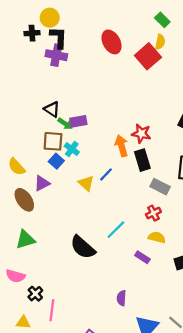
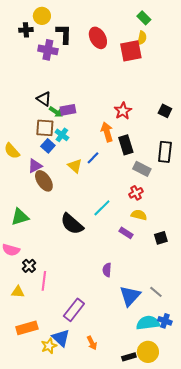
black L-shape: (59, 38) -> (64, 34), moved
red square: (148, 56) -> (131, 51), turned 30
red star: (141, 134) -> (123, 111), moved, turned 30
brown ellipse: (24, 200) -> (44, 181), moved

